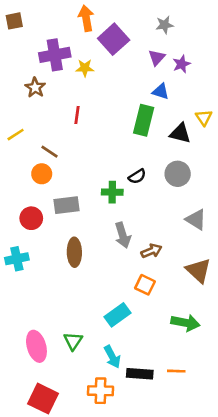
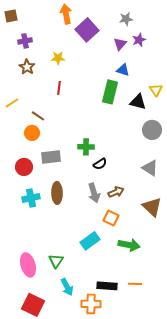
purple cross: (55, 55) -> (25, 41), moved, size x0.6
purple star: (182, 64) -> (139, 40), moved
yellow star: (85, 68) -> (58, 58), moved
gray circle: (178, 174) -> (152, 130), moved
black semicircle: (137, 176) -> (100, 164), moved
gray arrow: (123, 235) -> (94, 193), moved
cyan cross: (17, 259) -> (31, 198), moved
green arrow: (185, 323) -> (129, 245), moved
cyan arrow: (112, 357) -> (67, 287), moved
orange cross: (101, 391) -> (91, 304), moved

